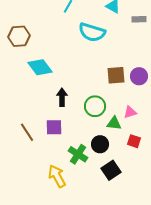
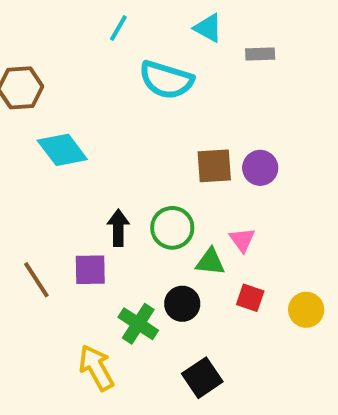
black arrow: (62, 97) -> (118, 228), moved
pink triangle: (130, 112) -> (242, 240), turned -48
black square: (111, 170) -> (202, 378), moved

